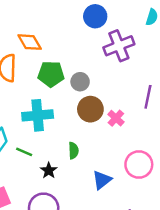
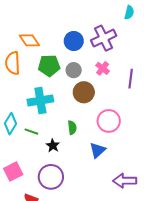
blue circle: (95, 16) -> (74, 41), moved
pink cross: (116, 118) -> (103, 68), moved
pink circle: (139, 165) -> (109, 121), moved

